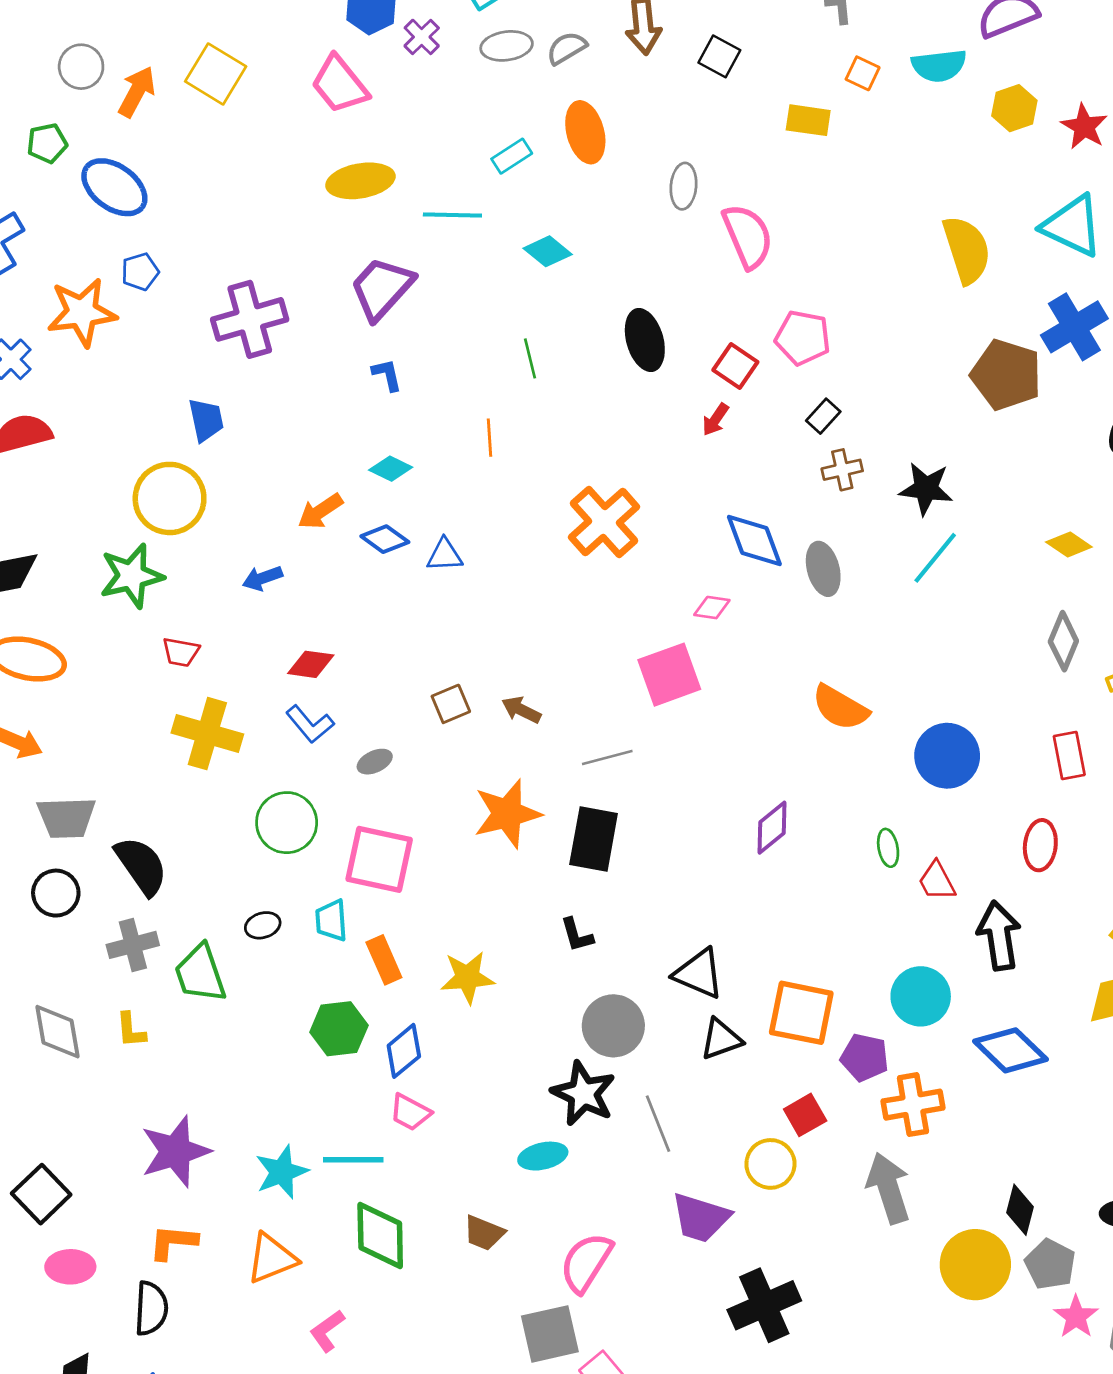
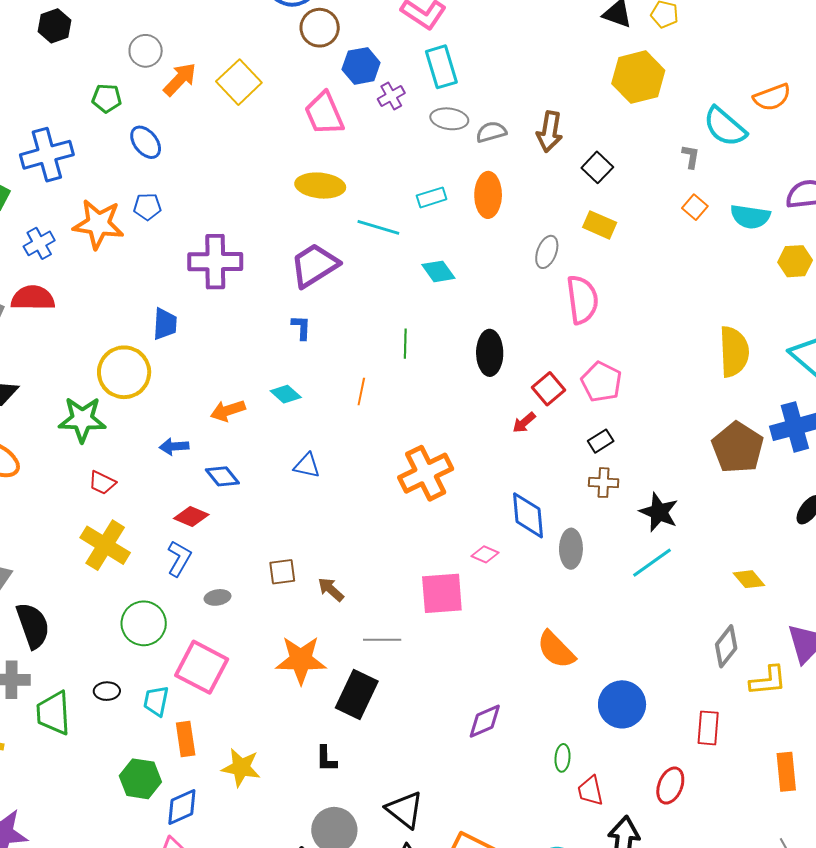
yellow rectangle: (808, 120) -> (600, 225), moved
blue ellipse: (114, 187) -> (146, 142), size x0.7
blue diamond: (385, 539) -> (222, 476), moved
blue L-shape: (310, 724) -> (179, 559), turned -126

